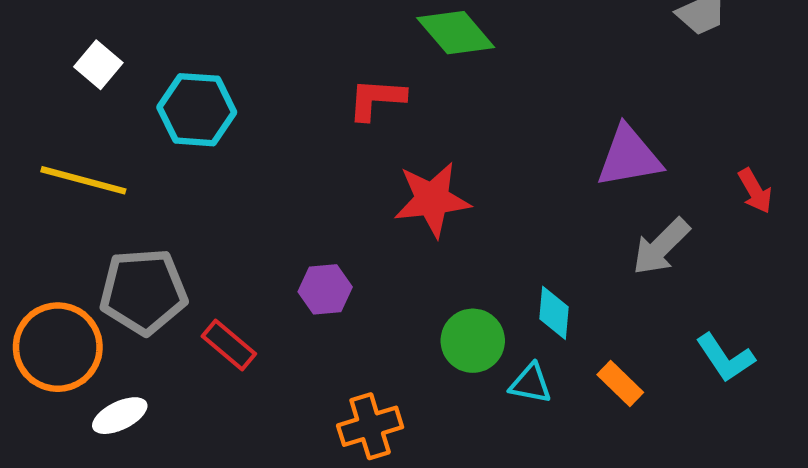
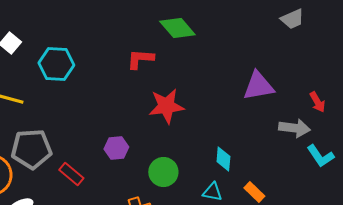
gray arrow: (661, 247) -> (294, 128), moved, turned -128
green circle: (473, 341) -> (163, 172), moved
cyan L-shape: (725, 358) -> (320, 156), moved

